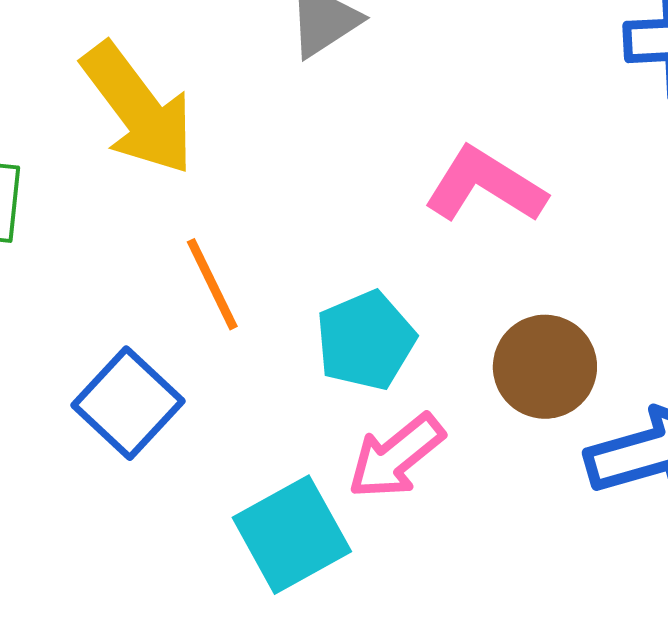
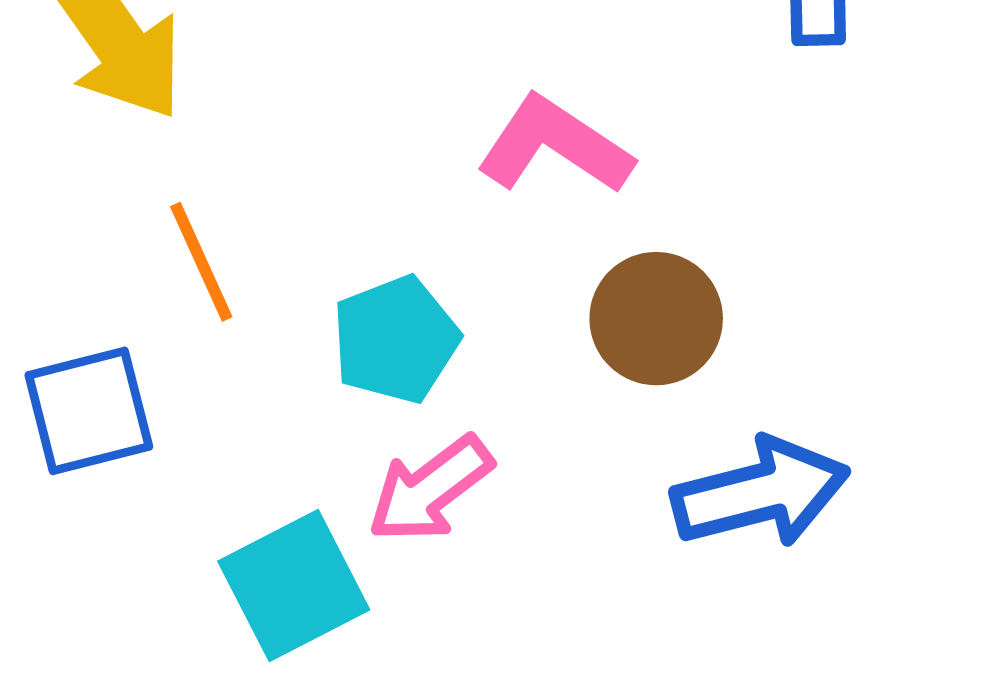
brown circle: (545, 367) -> (656, 319), moved
blue square: (128, 403) -> (89, 411), turned 31

